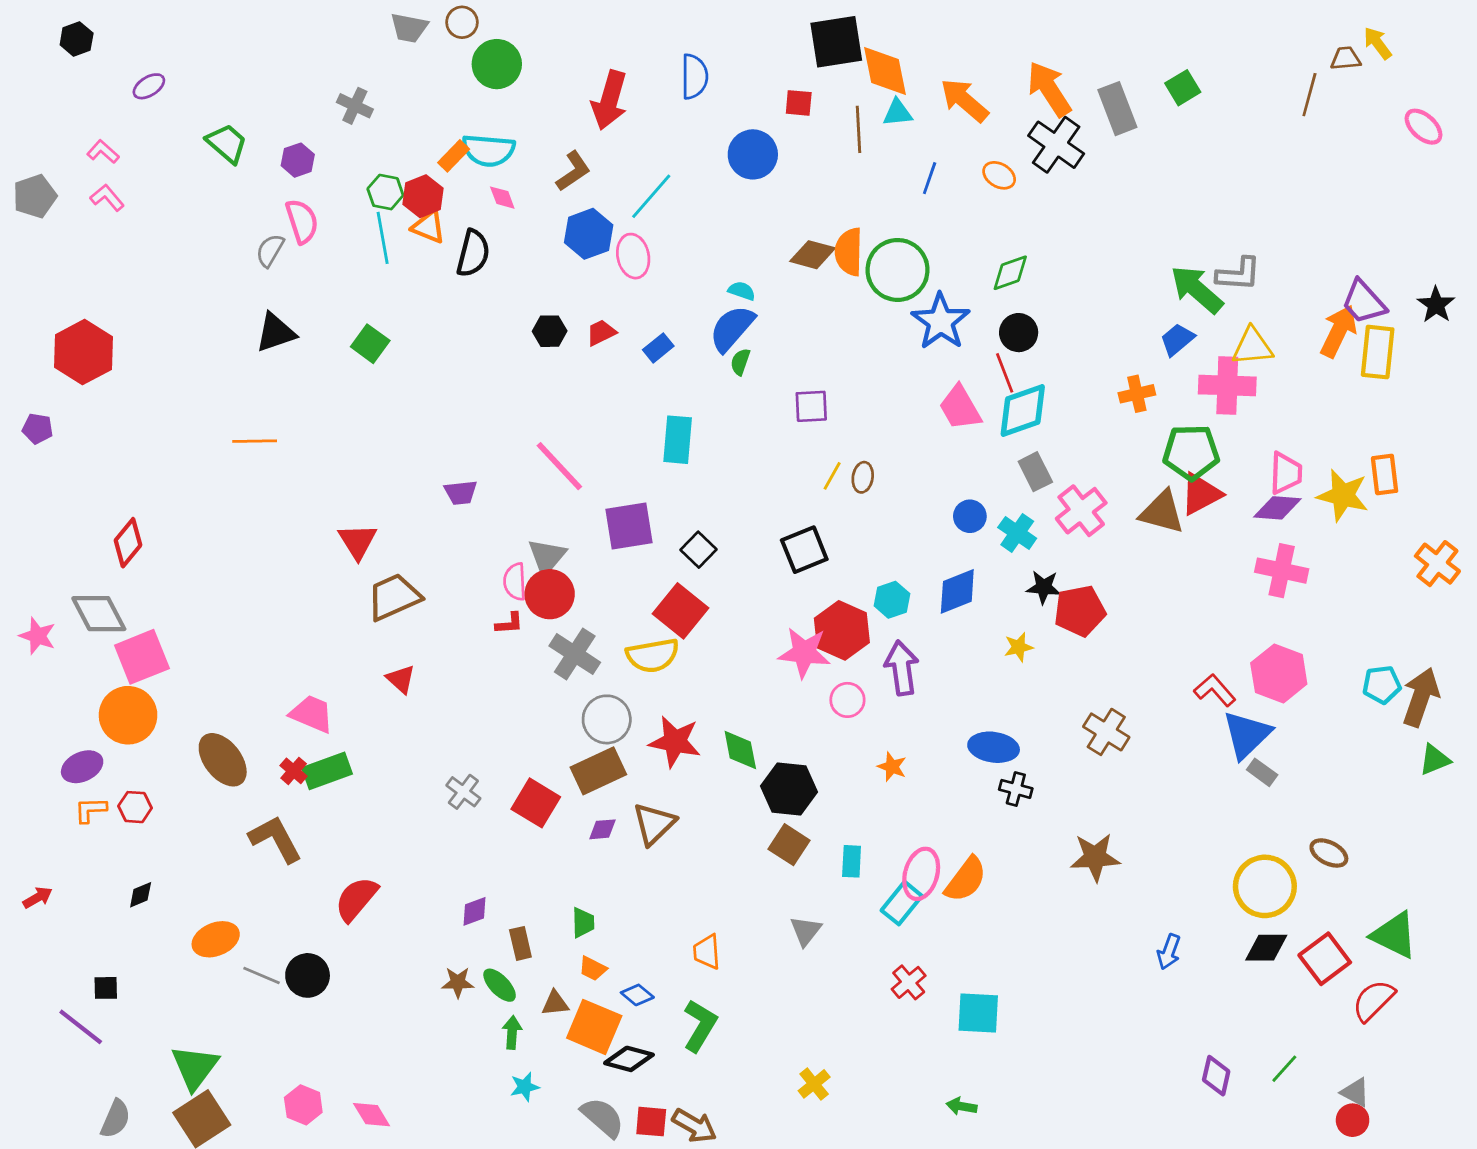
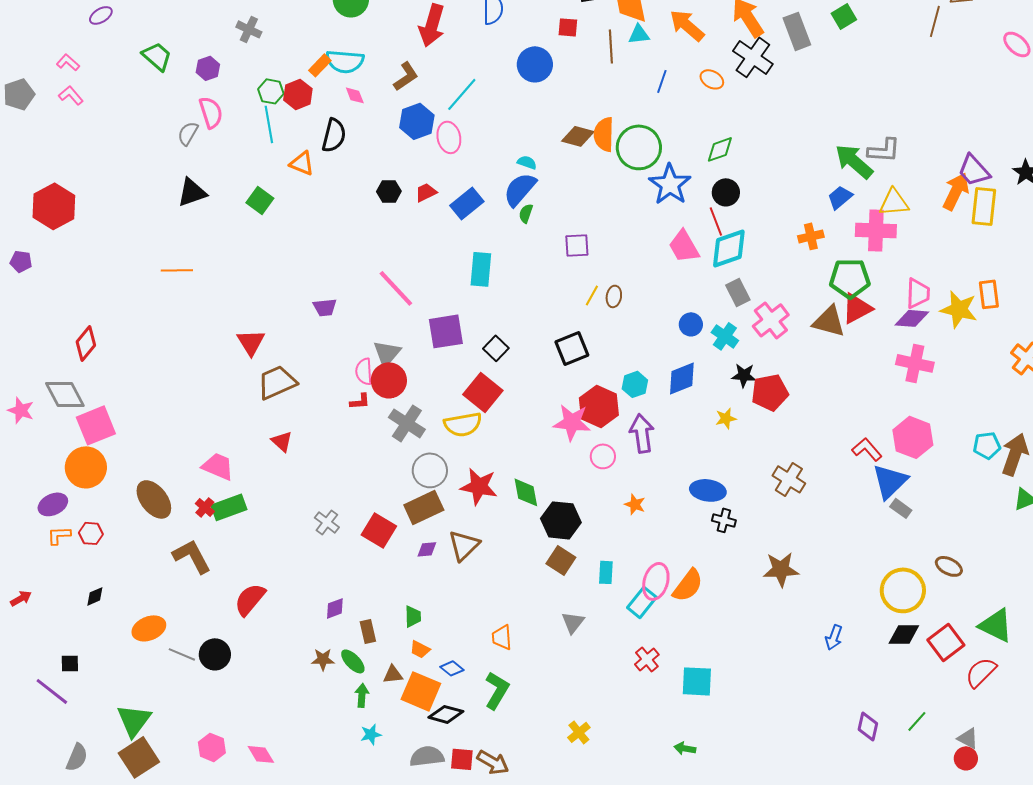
orange triangle: (429, 227) -> (302, 163), moved
blue rectangle: (658, 348) -> (467, 203), size x1.5
gray semicircle: (603, 1117) -> (427, 756), turned -48

